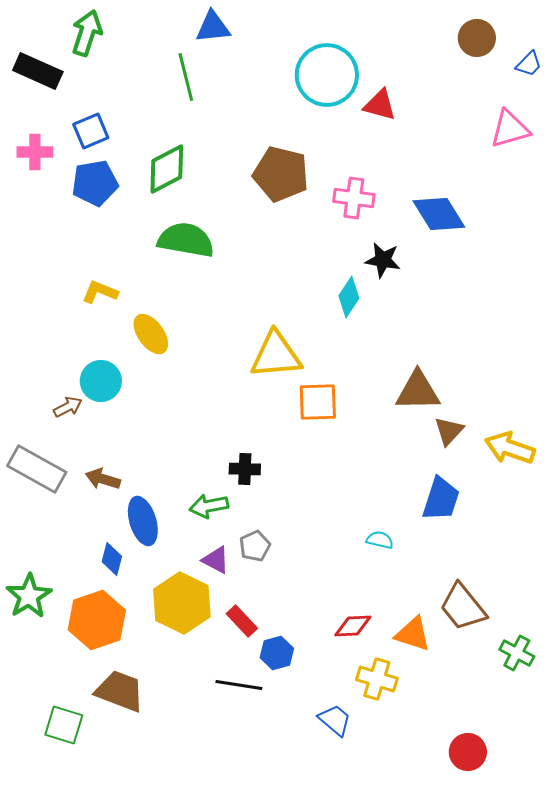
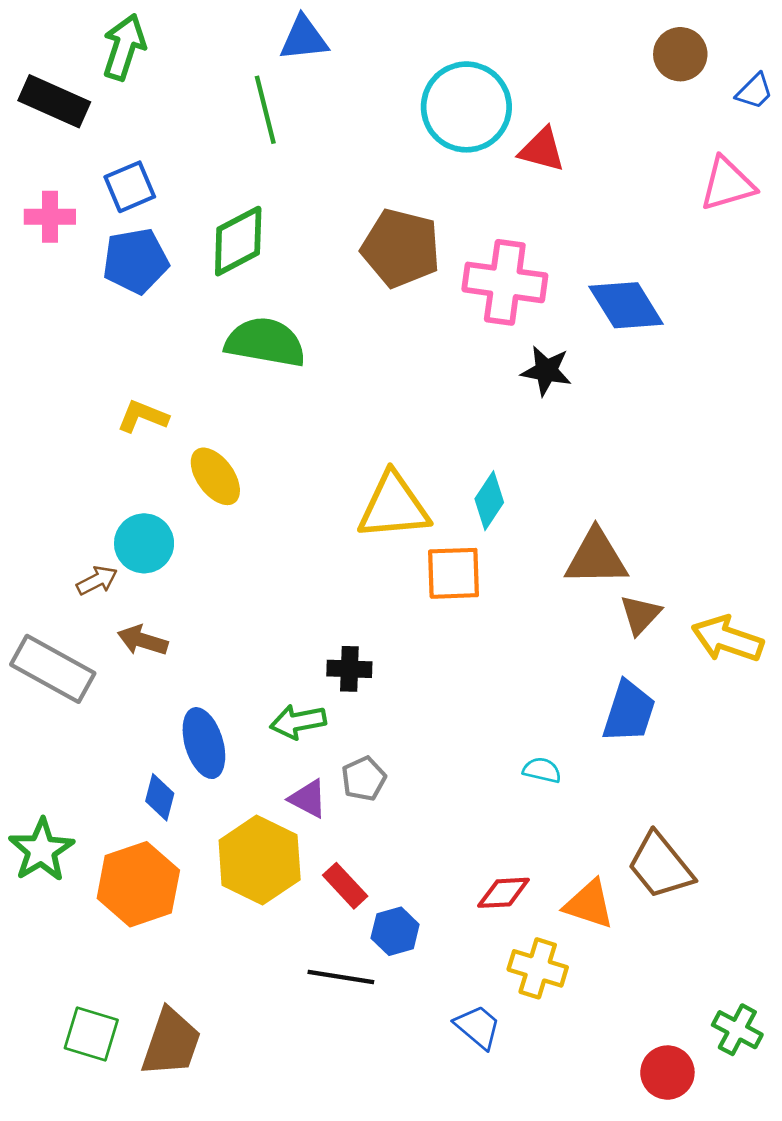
pink cross: (354, 198) -> (505, 282), size x1.4
cyan diamond: (349, 297) -> (489, 501), moved
brown arrow: (103, 479) -> (143, 640), moved
green cross: (517, 653) -> (737, 1030), moved
brown trapezoid: (120, 691) -> (171, 1043), moved, turned 88

